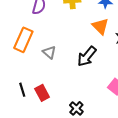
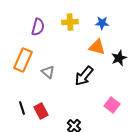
orange triangle: (100, 26) -> (97, 47), turned -30

